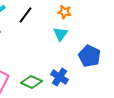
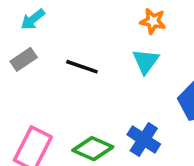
black line: (26, 15) -> (82, 67), moved, turned 72

